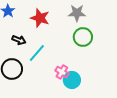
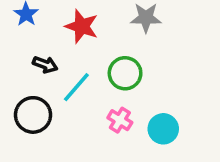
green circle: (83, 37) -> (125, 73), moved
cyan circle: (72, 80) -> (163, 129), moved

